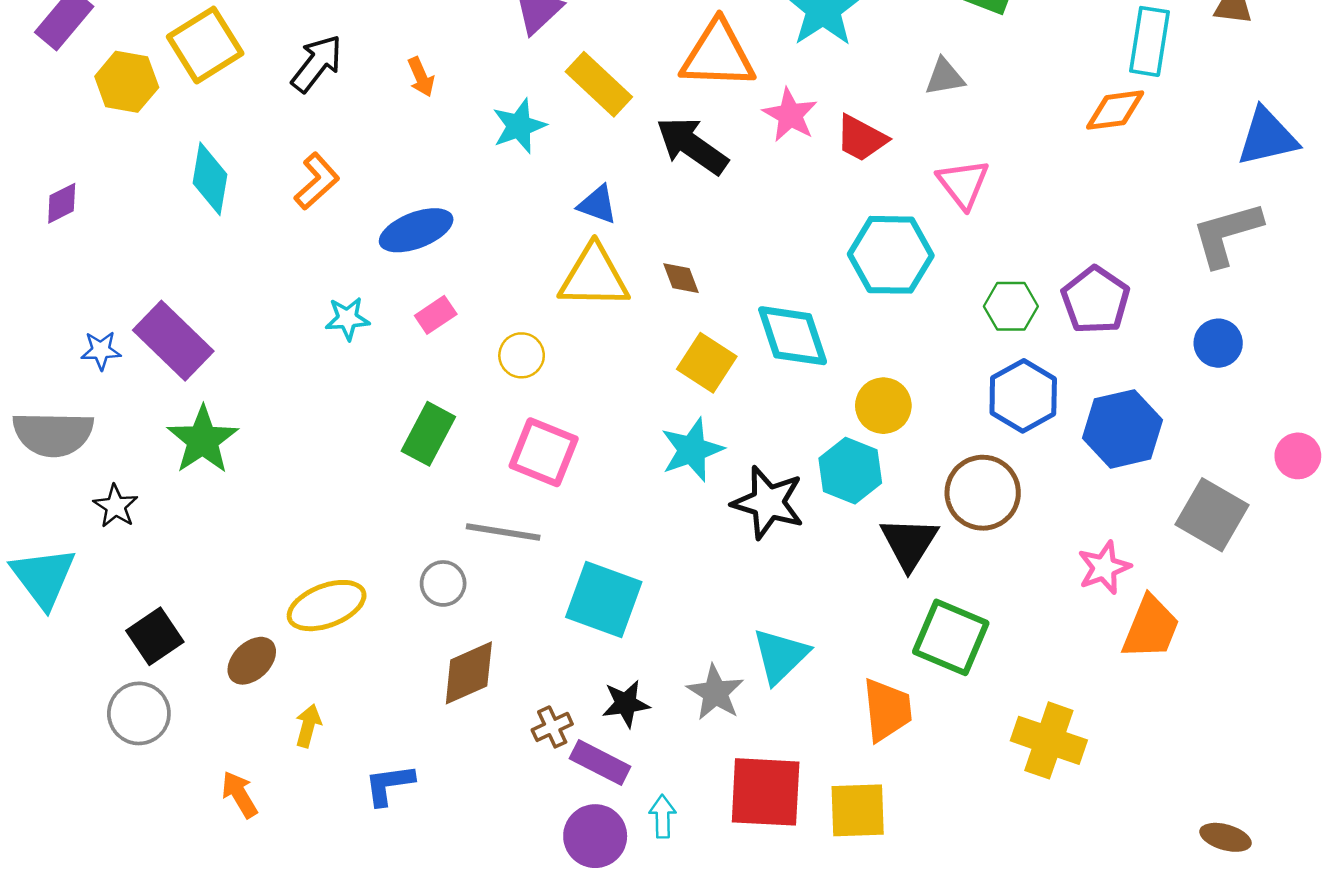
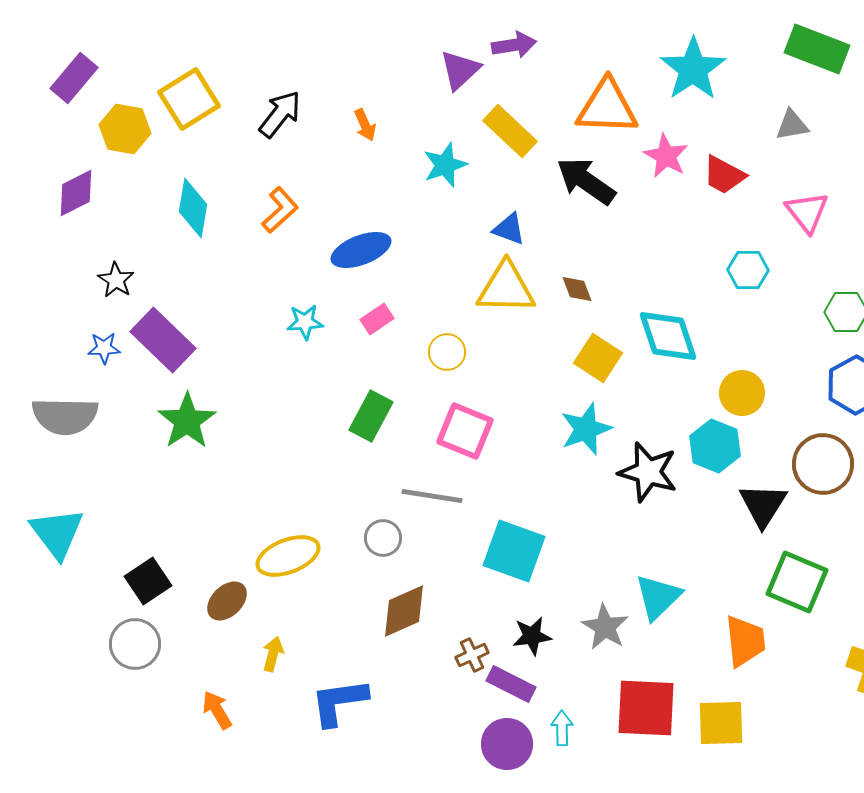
purple diamond: (62, 203) -> (76, 193), moved, size x1.4
cyan hexagon: (891, 255) -> (748, 270), size x0.6
black star: (116, 506) -> (116, 280), moved
blue L-shape: (389, 785) -> (339, 702), size x1.4

